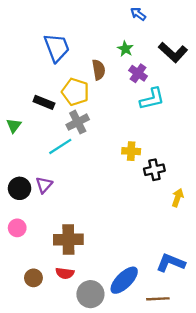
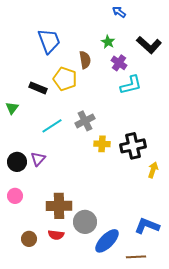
gray cross: (78, 122) -> (85, 121), moved
yellow cross: (131, 151) -> (102, 144), moved
black cross: (154, 170) -> (133, 146), size x1.4
gray circle: (90, 294) -> (85, 222), moved

